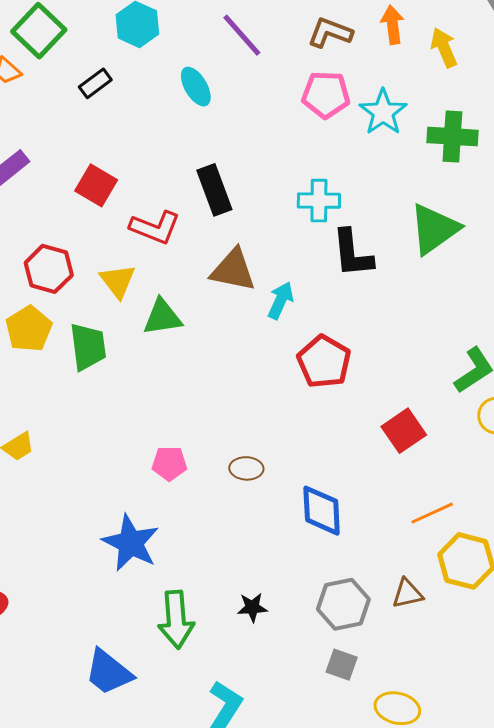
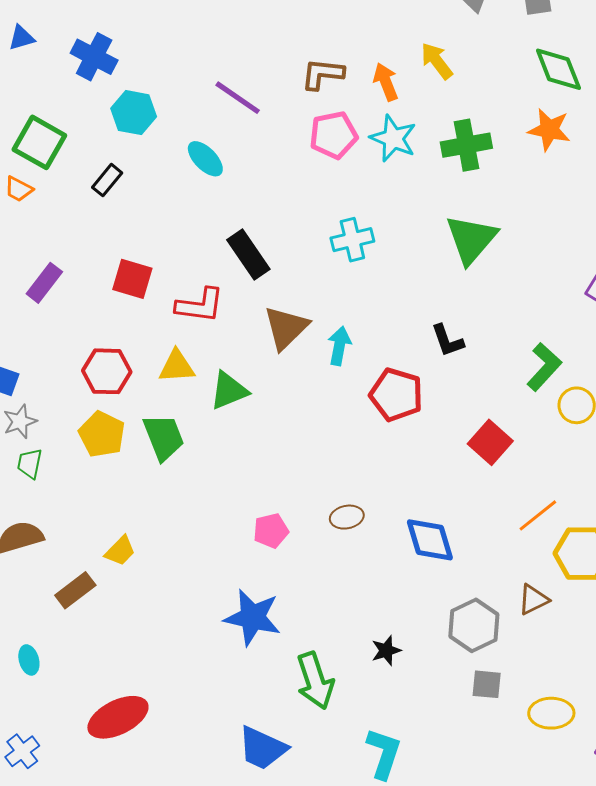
orange arrow: (393, 25) -> (386, 82), moved
black L-shape: (352, 253) -> (447, 341), moved, size x0.7
brown triangle: (233, 270) -> (286, 328), turned -42
yellow triangle: (118, 281) -> (177, 366), turned -42

